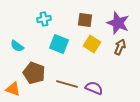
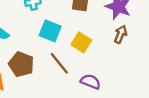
yellow square: (92, 44) -> (81, 42), moved
brown line: (67, 84) -> (59, 63), moved, turned 35

